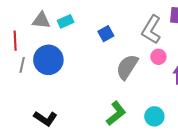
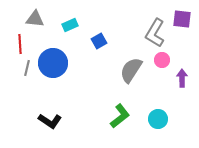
gray triangle: (41, 20) -> (35, 19), moved
blue square: (106, 34) -> (99, 41), moved

